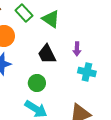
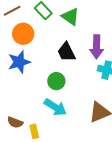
purple arrow: (77, 49) -> (97, 47), size x1.6

